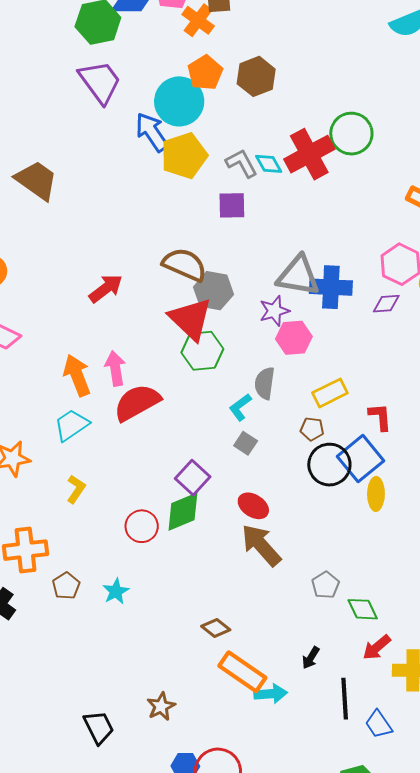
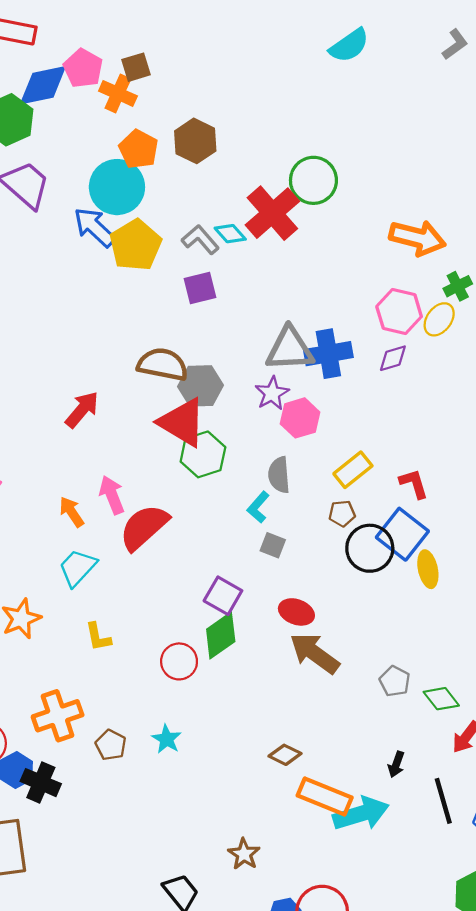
orange arrow: (77, 375) -> (72, 512), size x0.7
yellow L-shape: (76, 489) -> (98, 637), turned 148
cyan arrow: (271, 694) -> (361, 814), size x1.5

